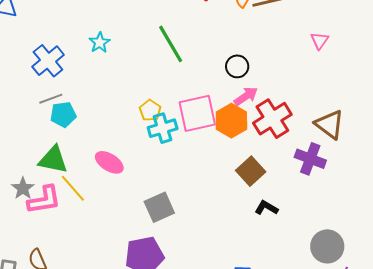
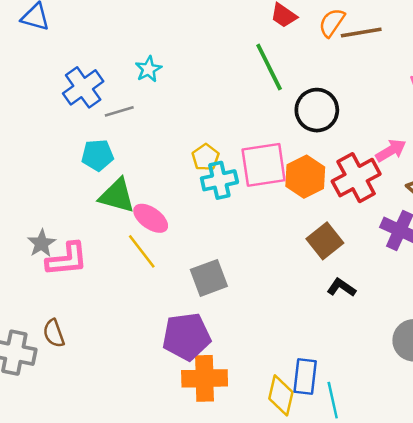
green line: (171, 44) -> (269, 67), moved
black circle: (237, 66) -> (317, 110), size x1.5
pink arrow: (246, 96) -> (391, 151), moved
gray line: (51, 99) -> (119, 111), moved
green triangle: (53, 160) -> (117, 196), moved
yellow line: (73, 188) -> (142, 251), moved

